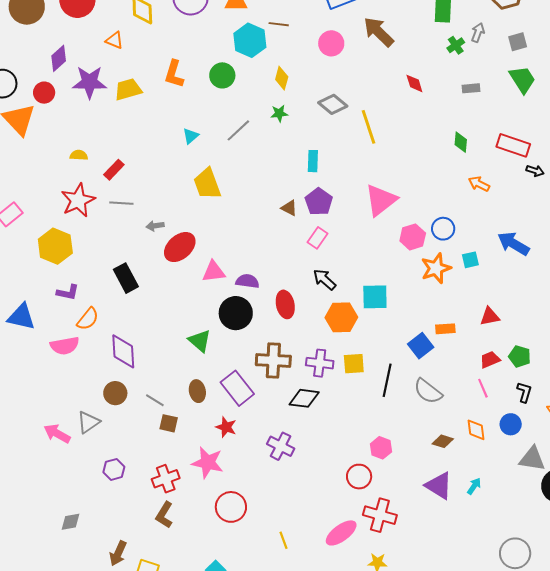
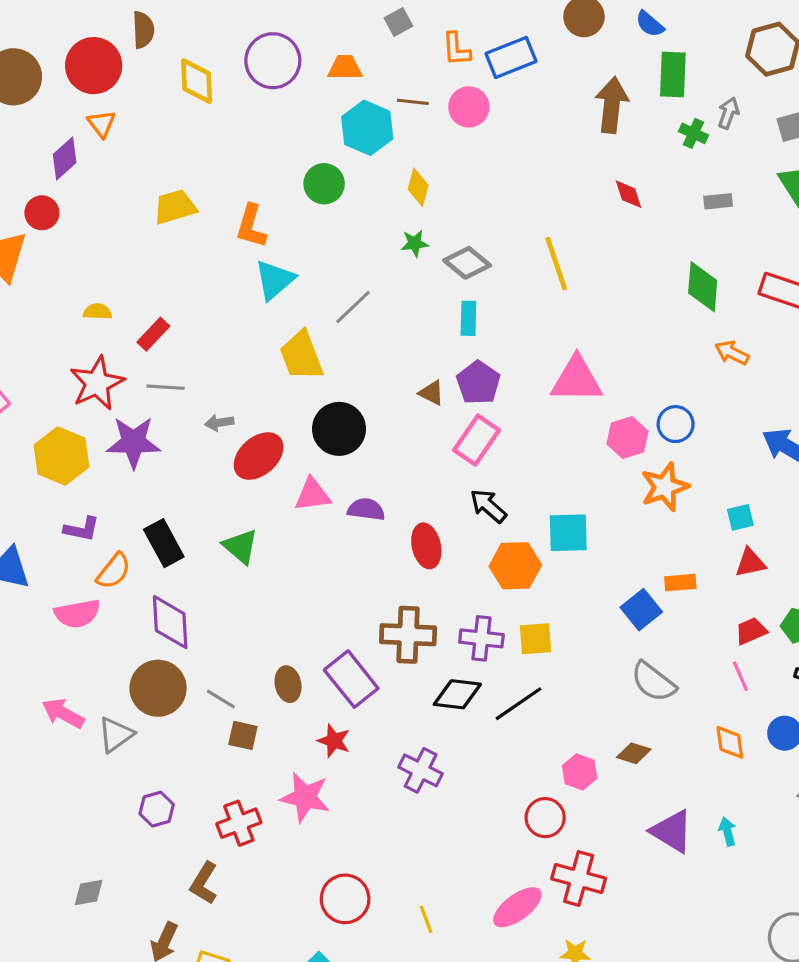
brown arrow: (379, 32) -> (612, 105), moved, turned 52
orange triangle: (114, 40) -> (101, 124), moved, turned 30
pink circle: (331, 43) -> (469, 107), moved
green cross: (456, 45) -> (694, 133), turned -30
orange L-shape: (174, 74) -> (251, 226), moved
purple star: (89, 82) -> (133, 442), moved
gray diamond: (333, 104) -> (467, 263), moved
gray line: (238, 130) -> (353, 307), moved
cyan triangle: (191, 136) -> (275, 280), size x1.6
green diamond: (461, 142) -> (703, 287), size x1.5
pink triangle: (381, 200) -> (577, 380), turned 39
pink rectangle: (317, 238) -> (477, 440), size x1.4
cyan square: (470, 260) -> (740, 517), moved
black rectangle: (126, 278) -> (164, 543), moved
black circle: (236, 313) -> (339, 429), moved
green triangle: (200, 341) -> (240, 546), moved
black line: (387, 380) -> (518, 704), moved, turned 44
brown circle: (115, 393) -> (158, 688), size x1.5
pink arrow: (57, 434) -> (63, 713), moved
brown diamond: (443, 441) -> (634, 753), moved
cyan arrow: (474, 486) -> (727, 832), turned -48
red circle: (231, 507) -> (345, 899), moved
brown L-shape: (164, 515) -> (204, 883), moved

